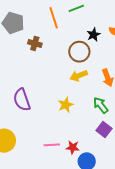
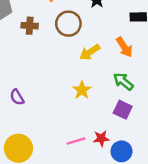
brown circle: (79, 52) -> (68, 24), moved
purple semicircle: (22, 100) -> (17, 97), moved, size x0.6
purple square: (104, 130) -> (123, 110), moved

